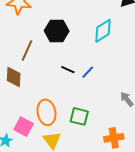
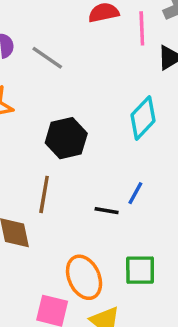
brown line: (27, 50) -> (44, 194), moved
black line: (68, 70) -> (107, 211), moved

